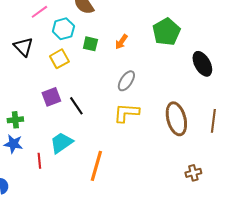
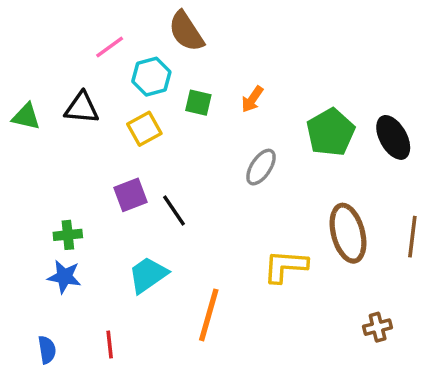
green pentagon: (166, 32) -> (331, 132), moved
black triangle: (23, 47) -> (82, 108), turned -40
yellow L-shape: (126, 113) -> (285, 266), moved
red line: (39, 161) -> (110, 345), moved

